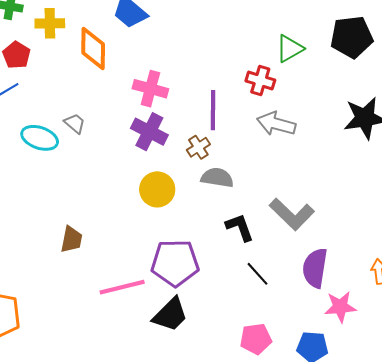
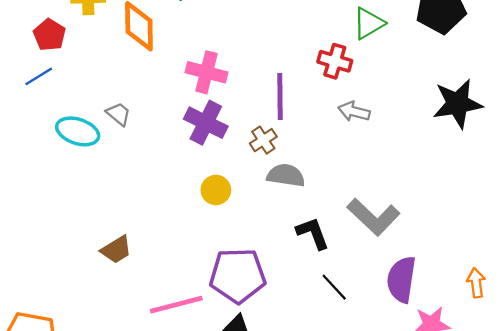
gray arrow: (276, 124) -> (354, 112), size x0.7
yellow circle: (157, 189) -> (216, 190), size x0.7
brown trapezoid: (71, 239) -> (116, 250), turned 48

